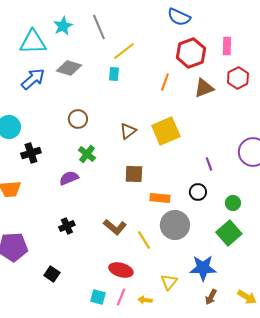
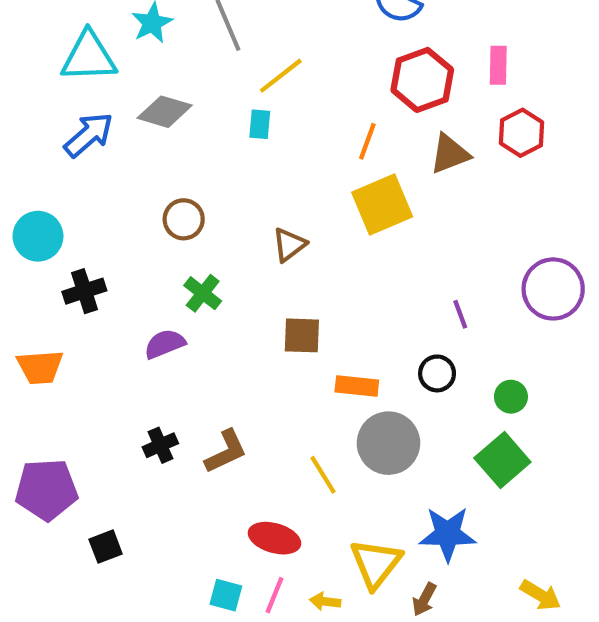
yellow square: (166, 131) -> (382, 205), moved
brown L-shape: (115, 227) -> (226, 452), moved, turned -65
black square: (52, 274) -> (106, 547), moved, turned 35
yellow triangle: (169, 282) -> (376, 563), size x1.5
brown arrow: (211, 297) -> (424, 599), moved

